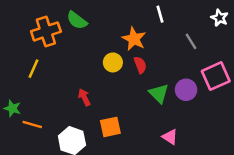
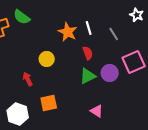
white line: (160, 14) -> (89, 28), moved
yellow circle: (113, 62) -> (47, 59), moved
red semicircle: (140, 65) -> (88, 53), moved
green triangle: (159, 93) -> (88, 76), turned 48

